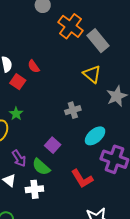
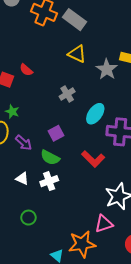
red semicircle: (34, 66) -> (26, 70), moved
purple square: (53, 145) -> (56, 133), turned 35
purple arrow: (19, 158) -> (24, 143), moved

